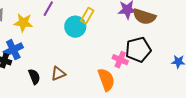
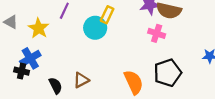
yellow star: (23, 23) -> (39, 28), turned 30
black pentagon: (138, 50) -> (168, 73), moved
pink cross: (120, 60) -> (157, 33), moved

